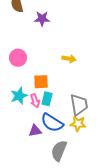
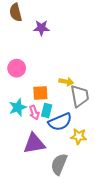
yellow arrow: (69, 59) -> (66, 82), moved
gray trapezoid: (79, 105) -> (80, 96), moved
blue semicircle: (52, 123) -> (60, 122), moved, turned -55
purple triangle: (35, 131) -> (34, 144), size x1.6

